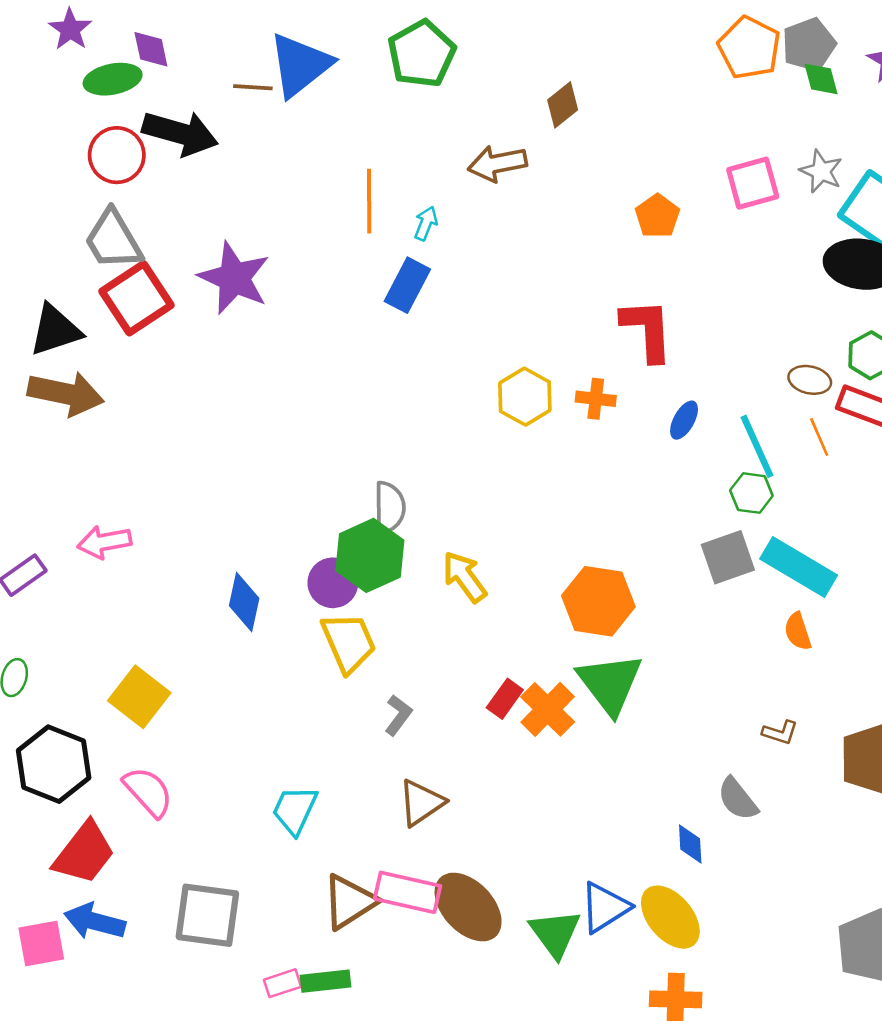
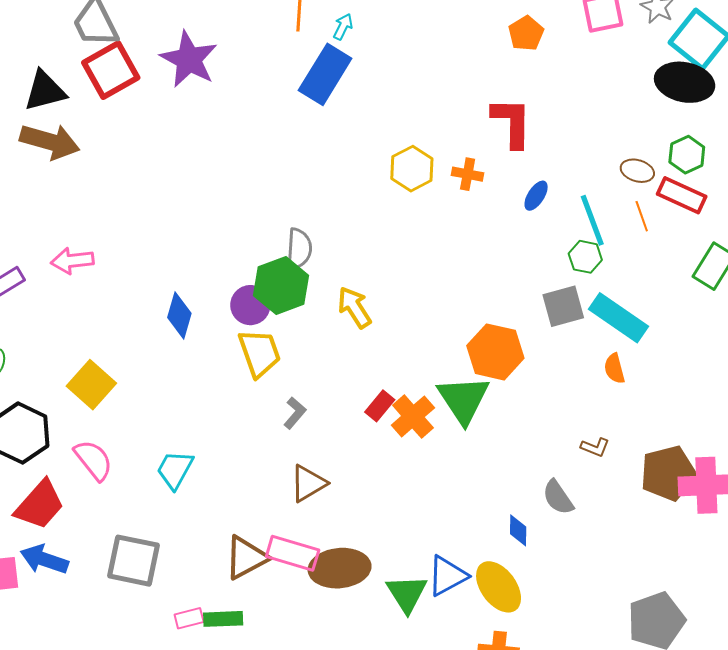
blue rectangle: (407, 285) -> (325, 74), size x1.4
orange hexagon: (598, 601) -> (495, 352), moved
cyan trapezoid: (295, 810) -> (175, 470), moved
brown ellipse: (468, 907) -> (340, 568), turned -56

